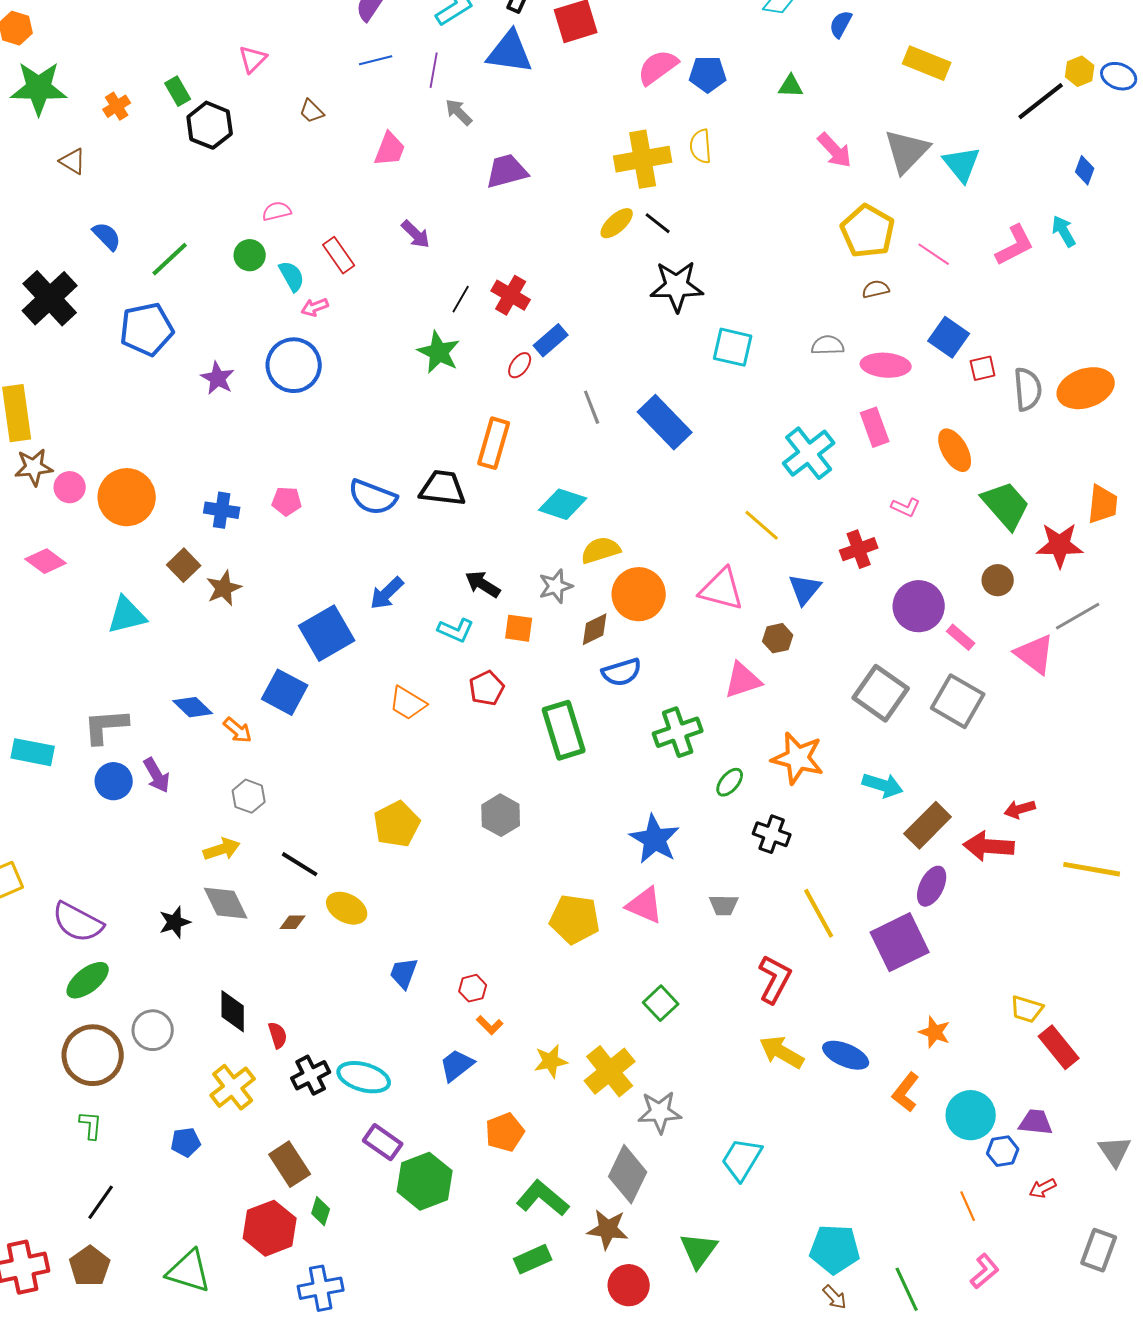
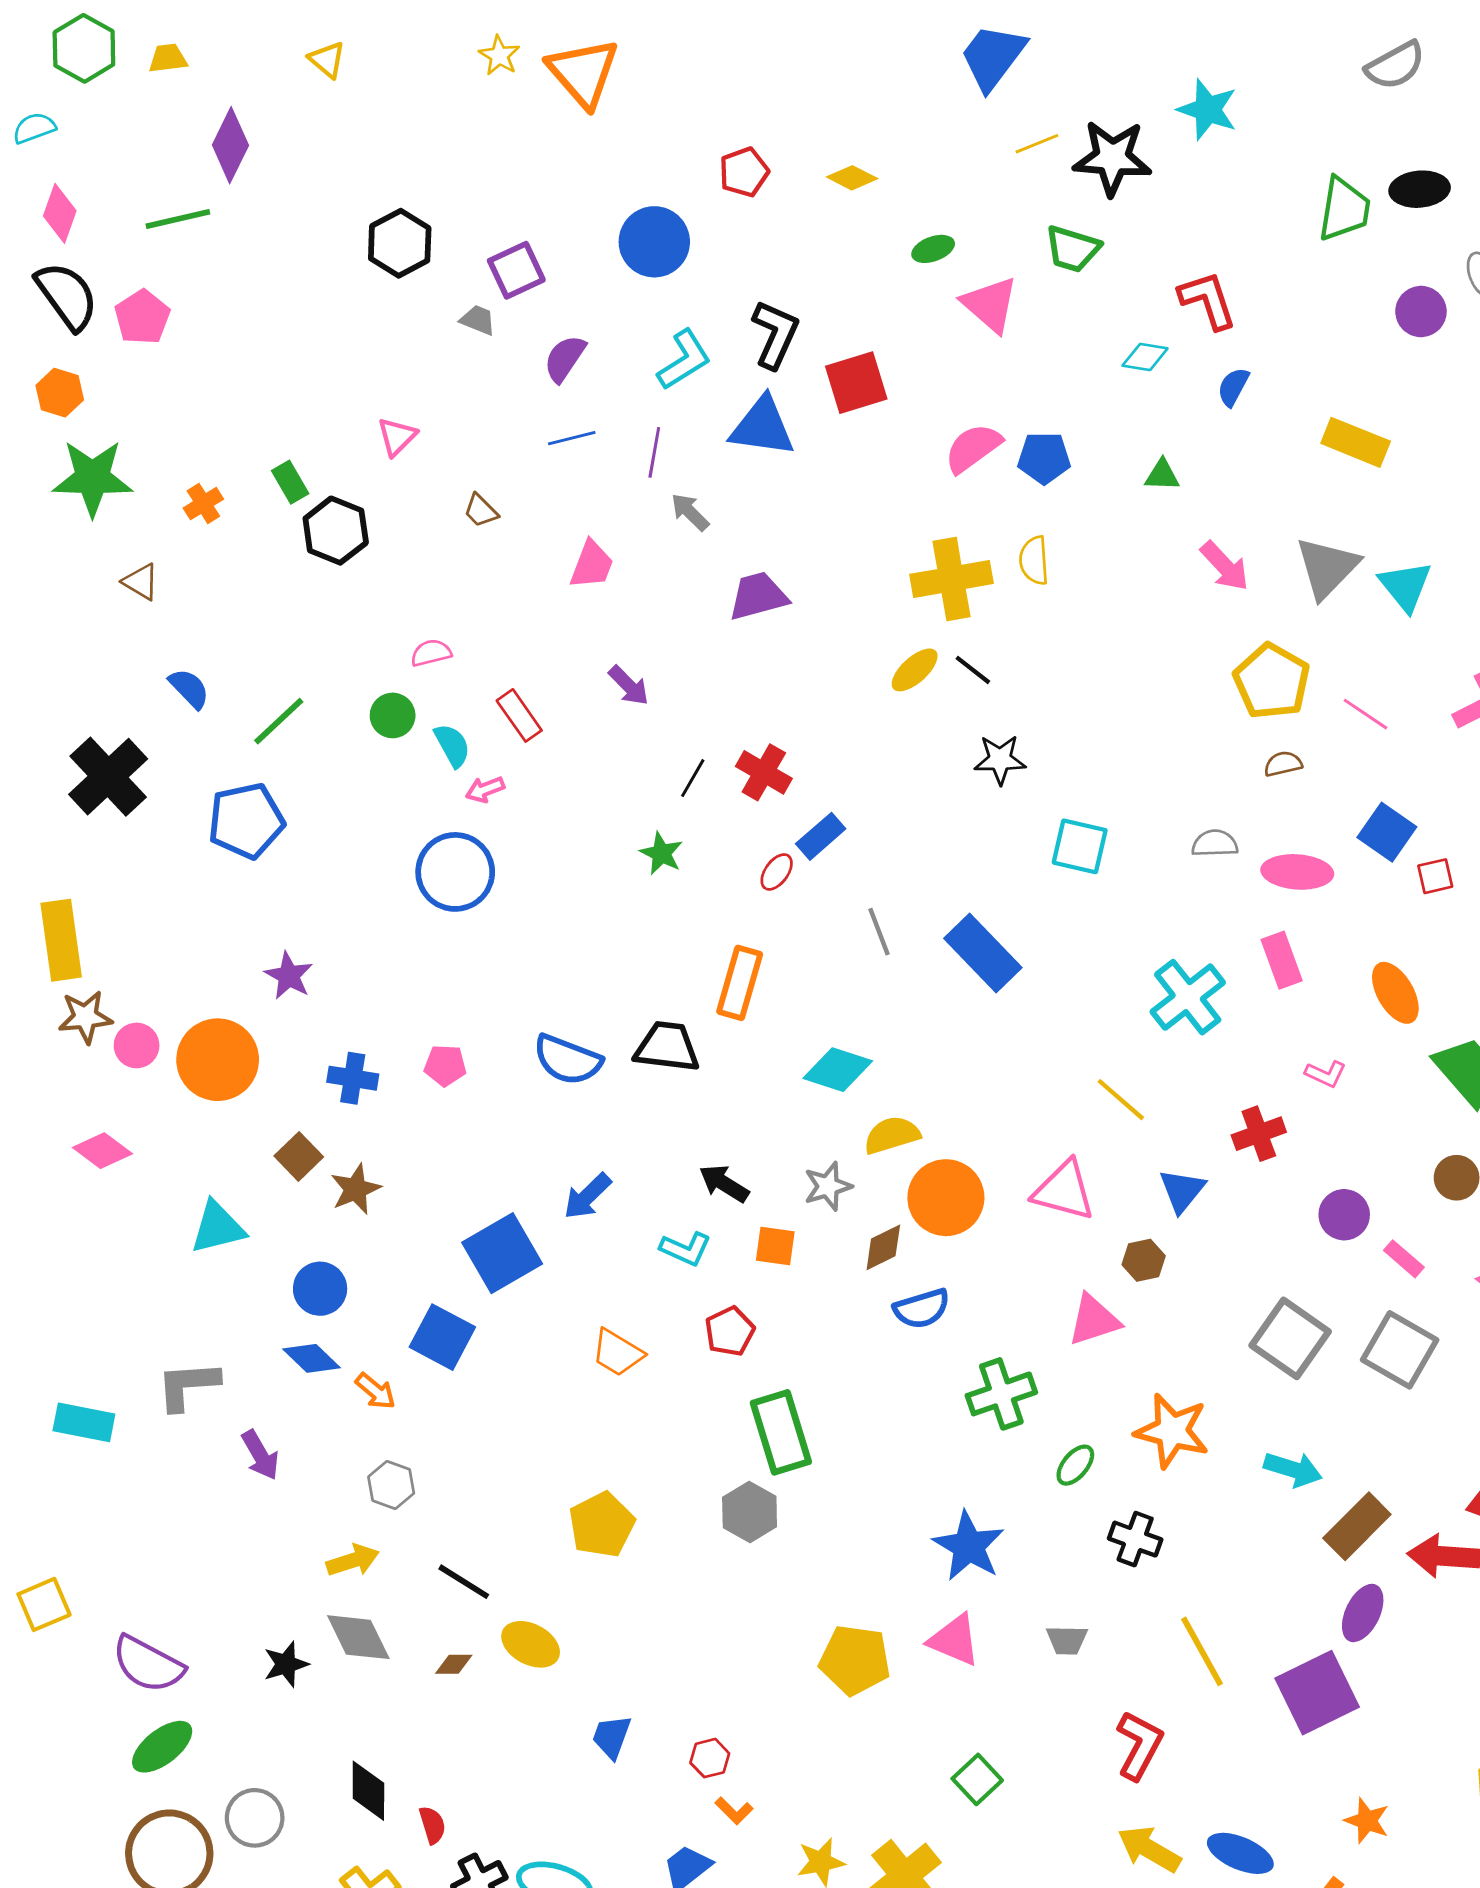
black star: (677, 286) -> (1000, 760), size x0.7
green star: (439, 352) -> (661, 853), size x0.7
purple star: (218, 378) -> (289, 976), moved
purple circle: (919, 606) -> (1344, 1215), size x0.7
green rectangle: (564, 730) -> (781, 1432), moved
blue circle: (114, 781) -> (320, 1289), moved

